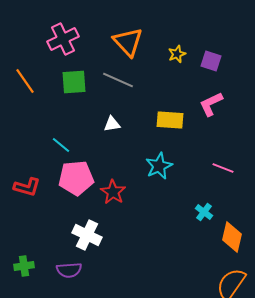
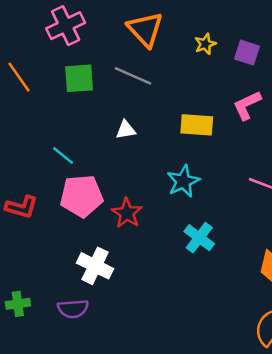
cyan cross: (204, 212) -> (199, 238), moved, size x1.4

